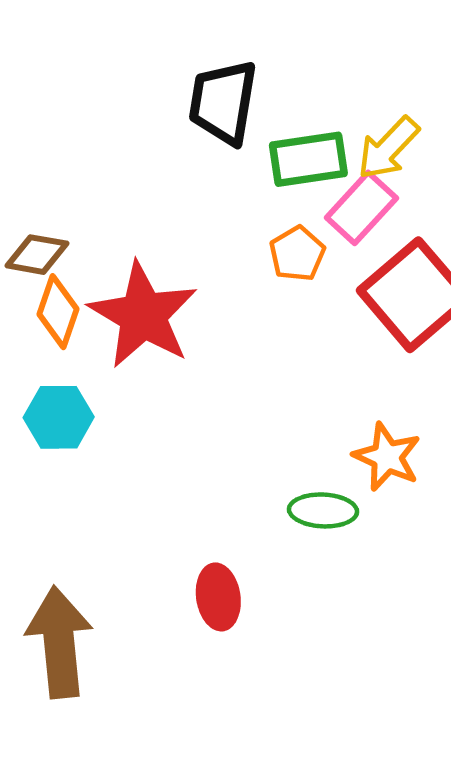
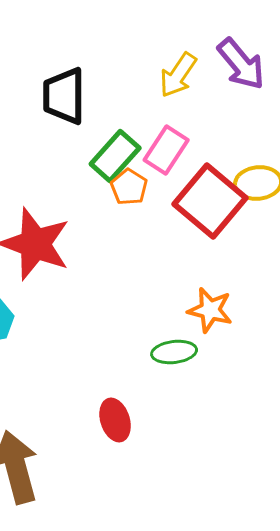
yellow arrow: (388, 148) -> (178, 75), moved
green rectangle: (308, 159) -> (115, 156), moved, turned -30

